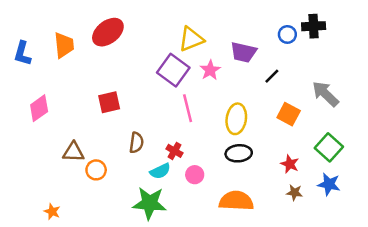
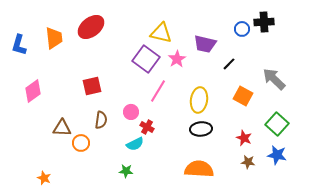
yellow triangle: (191, 39) -> (161, 33), turned 35
pink line: (188, 108) -> (158, 91), turned 45
brown semicircle: (136, 143) -> (101, 120), moved
pink circle: (195, 175) -> (131, 112), moved
green star: (150, 203) -> (126, 171), size x0.5

